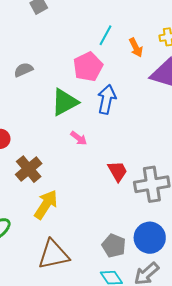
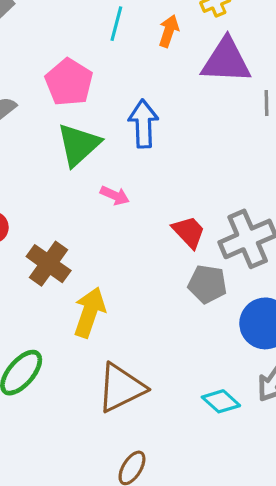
orange arrow: (136, 48) -> (169, 31), turned -120
pink pentagon: (88, 67) -> (69, 82), moved
gray pentagon: (114, 246) -> (207, 284), moved

